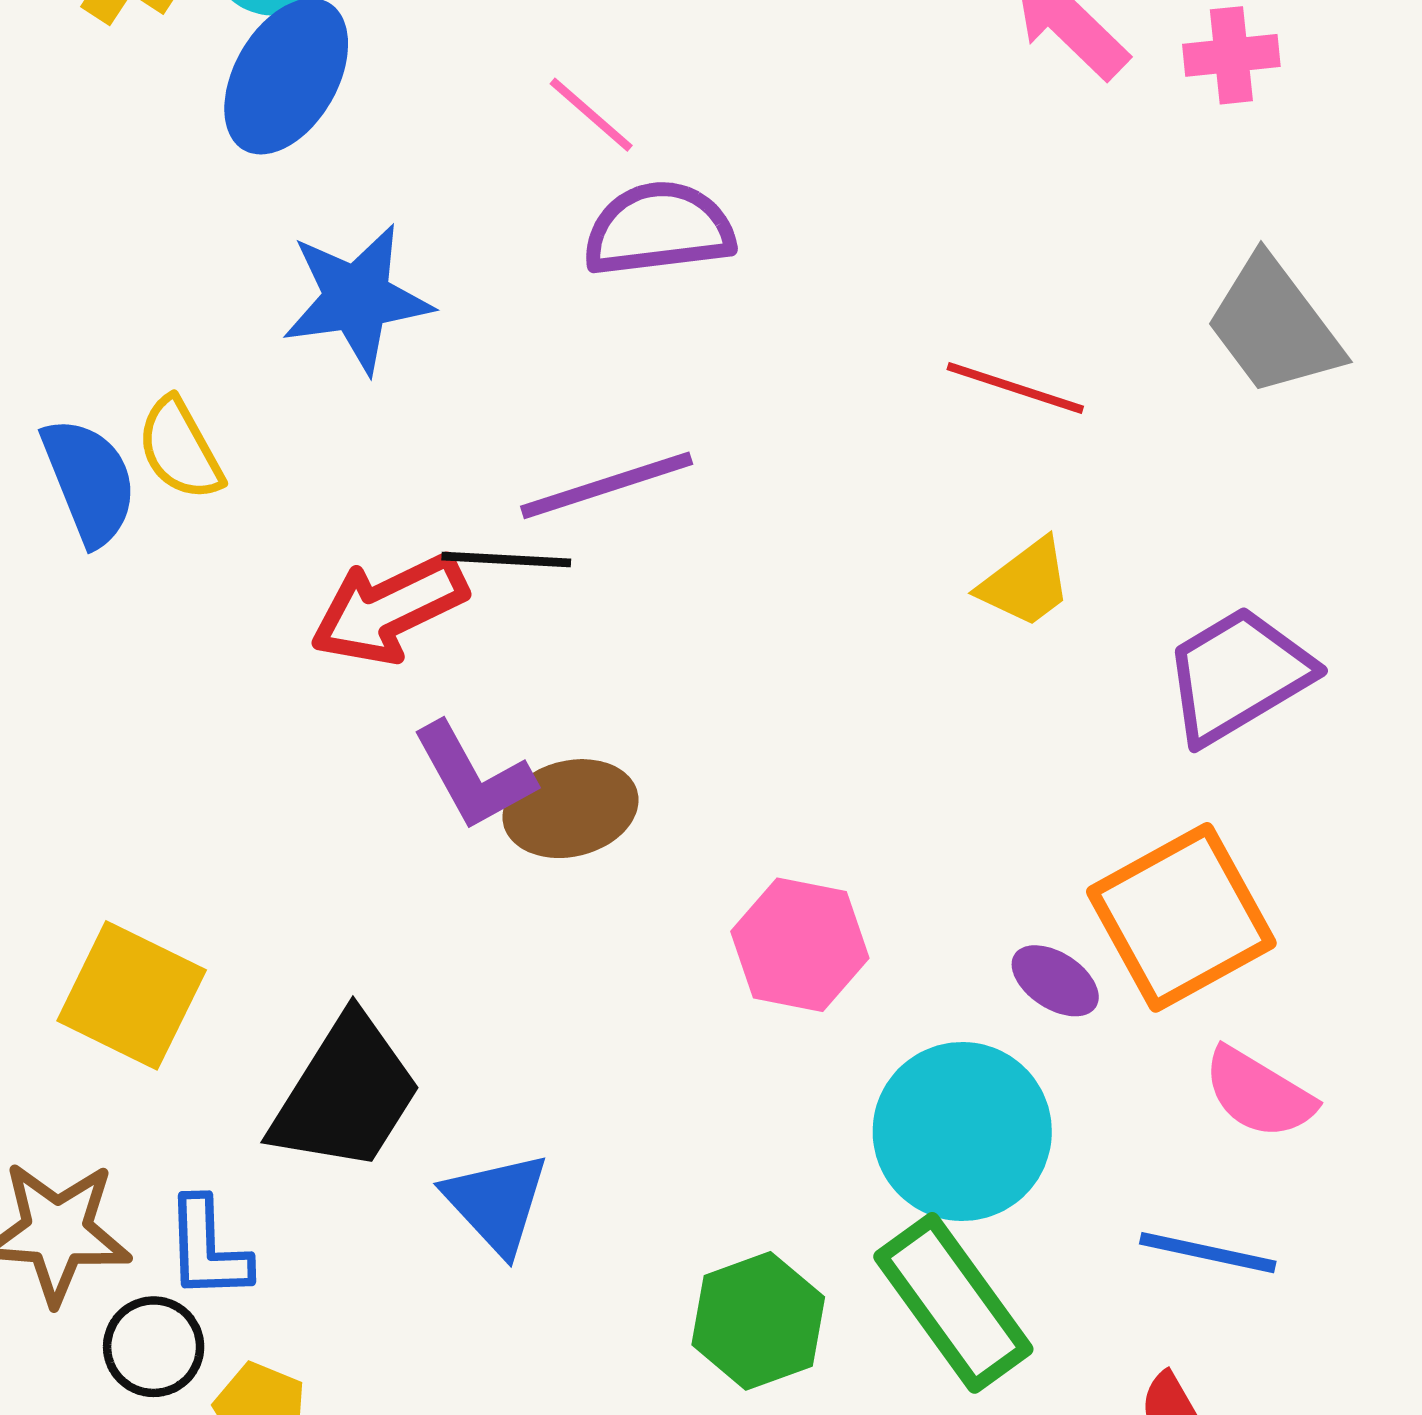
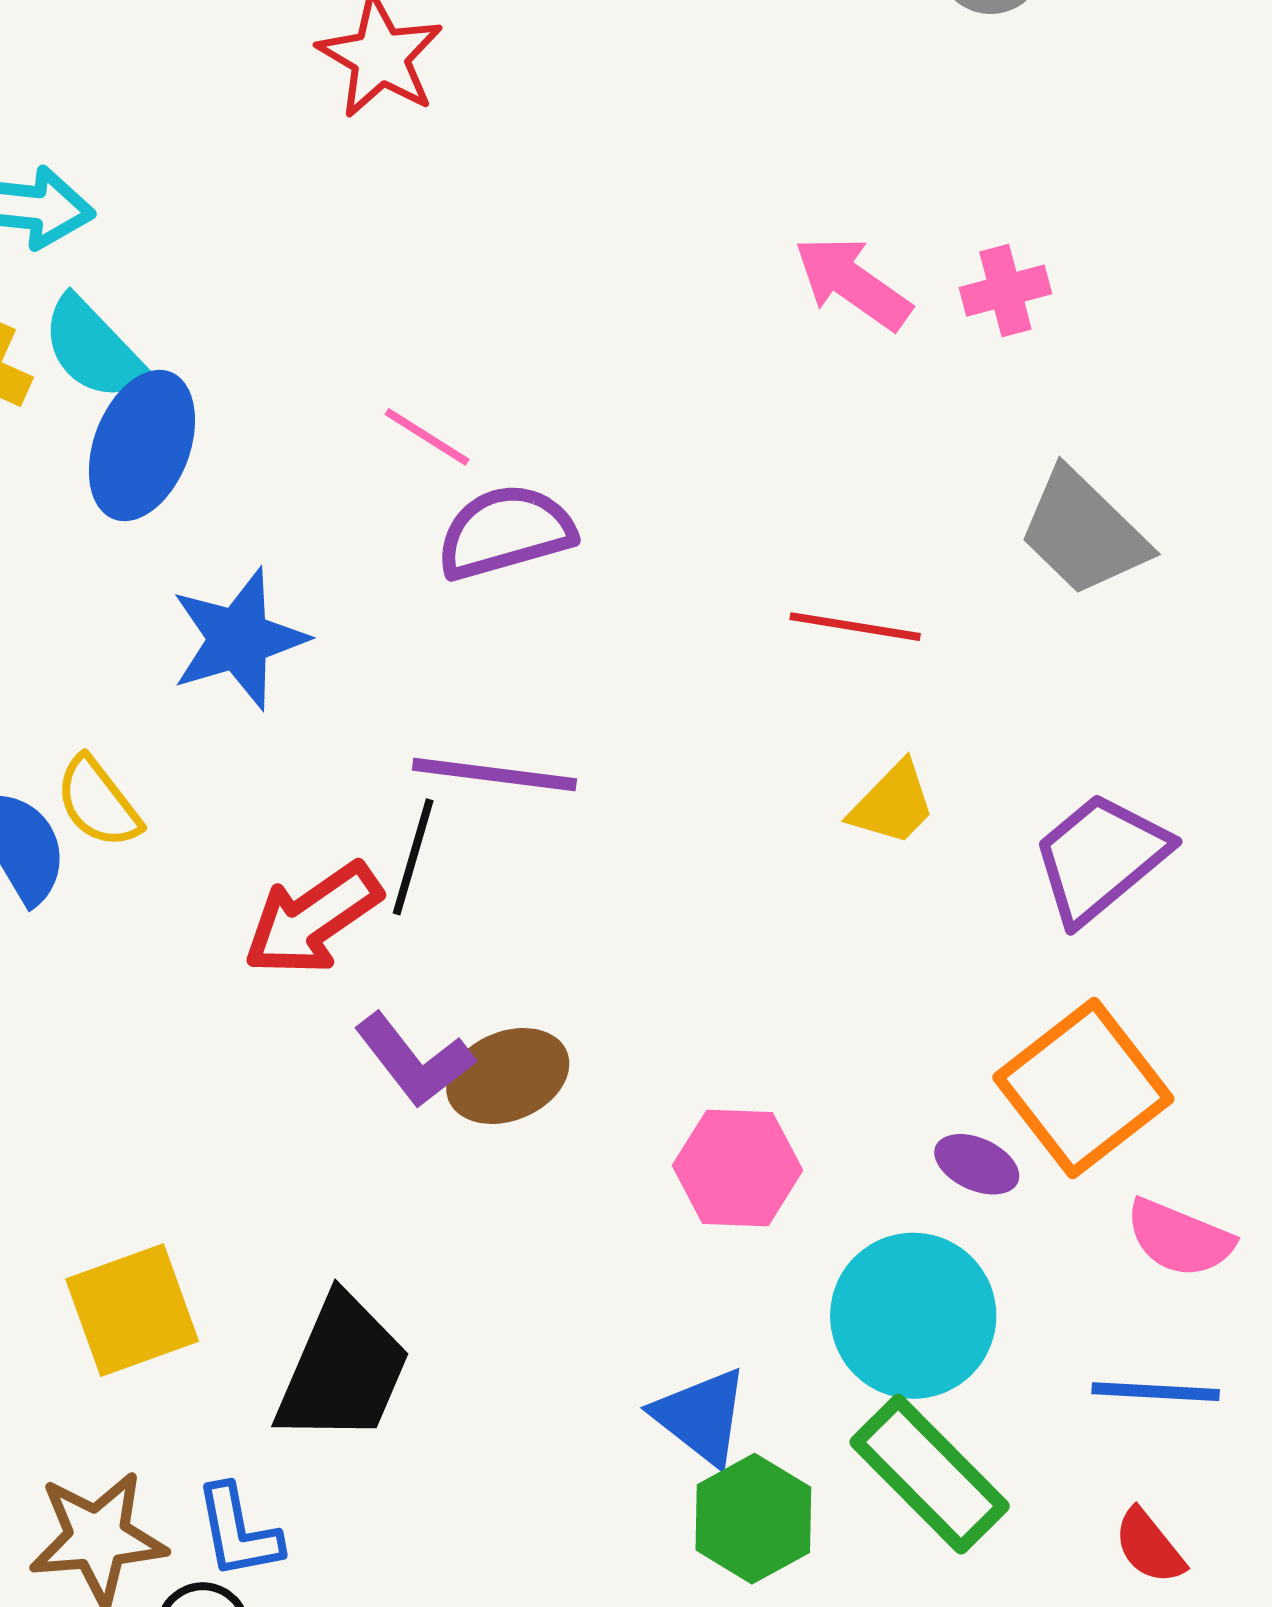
purple line: (607, 485) -> (494, 774), turned 34
black line: (506, 560) -> (413, 857), turned -68
yellow square: (132, 995) -> (132, 1310), turned -37
blue triangle: (497, 1203) -> (701, 1416), moved

